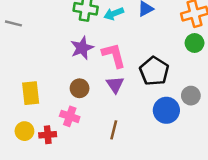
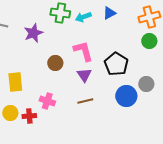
purple star: (82, 48) -> (33, 33), moved
brown circle: (80, 88) -> (55, 63), moved
brown line: (114, 130) -> (85, 101), moved, turned 63

